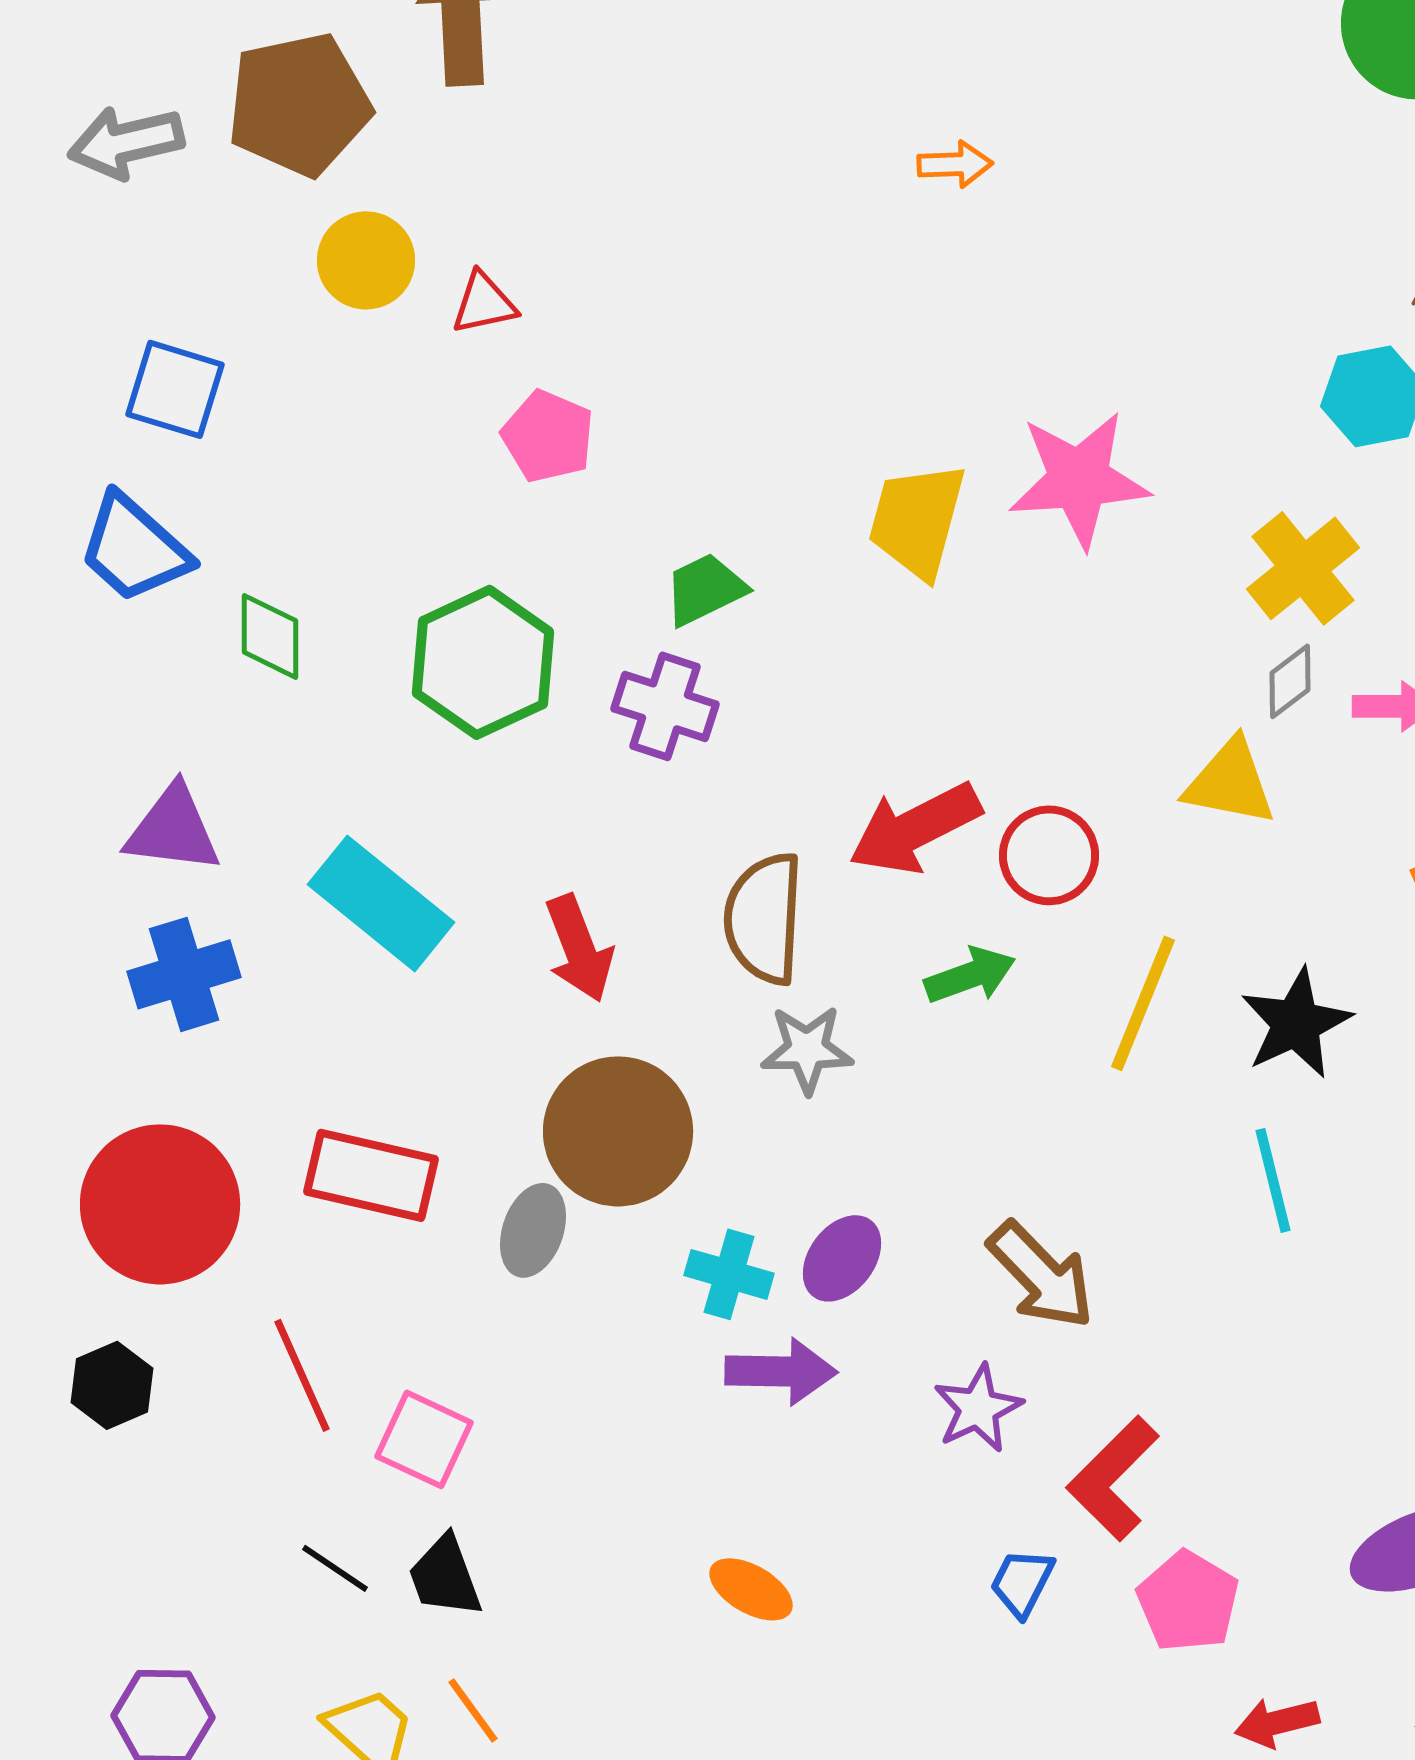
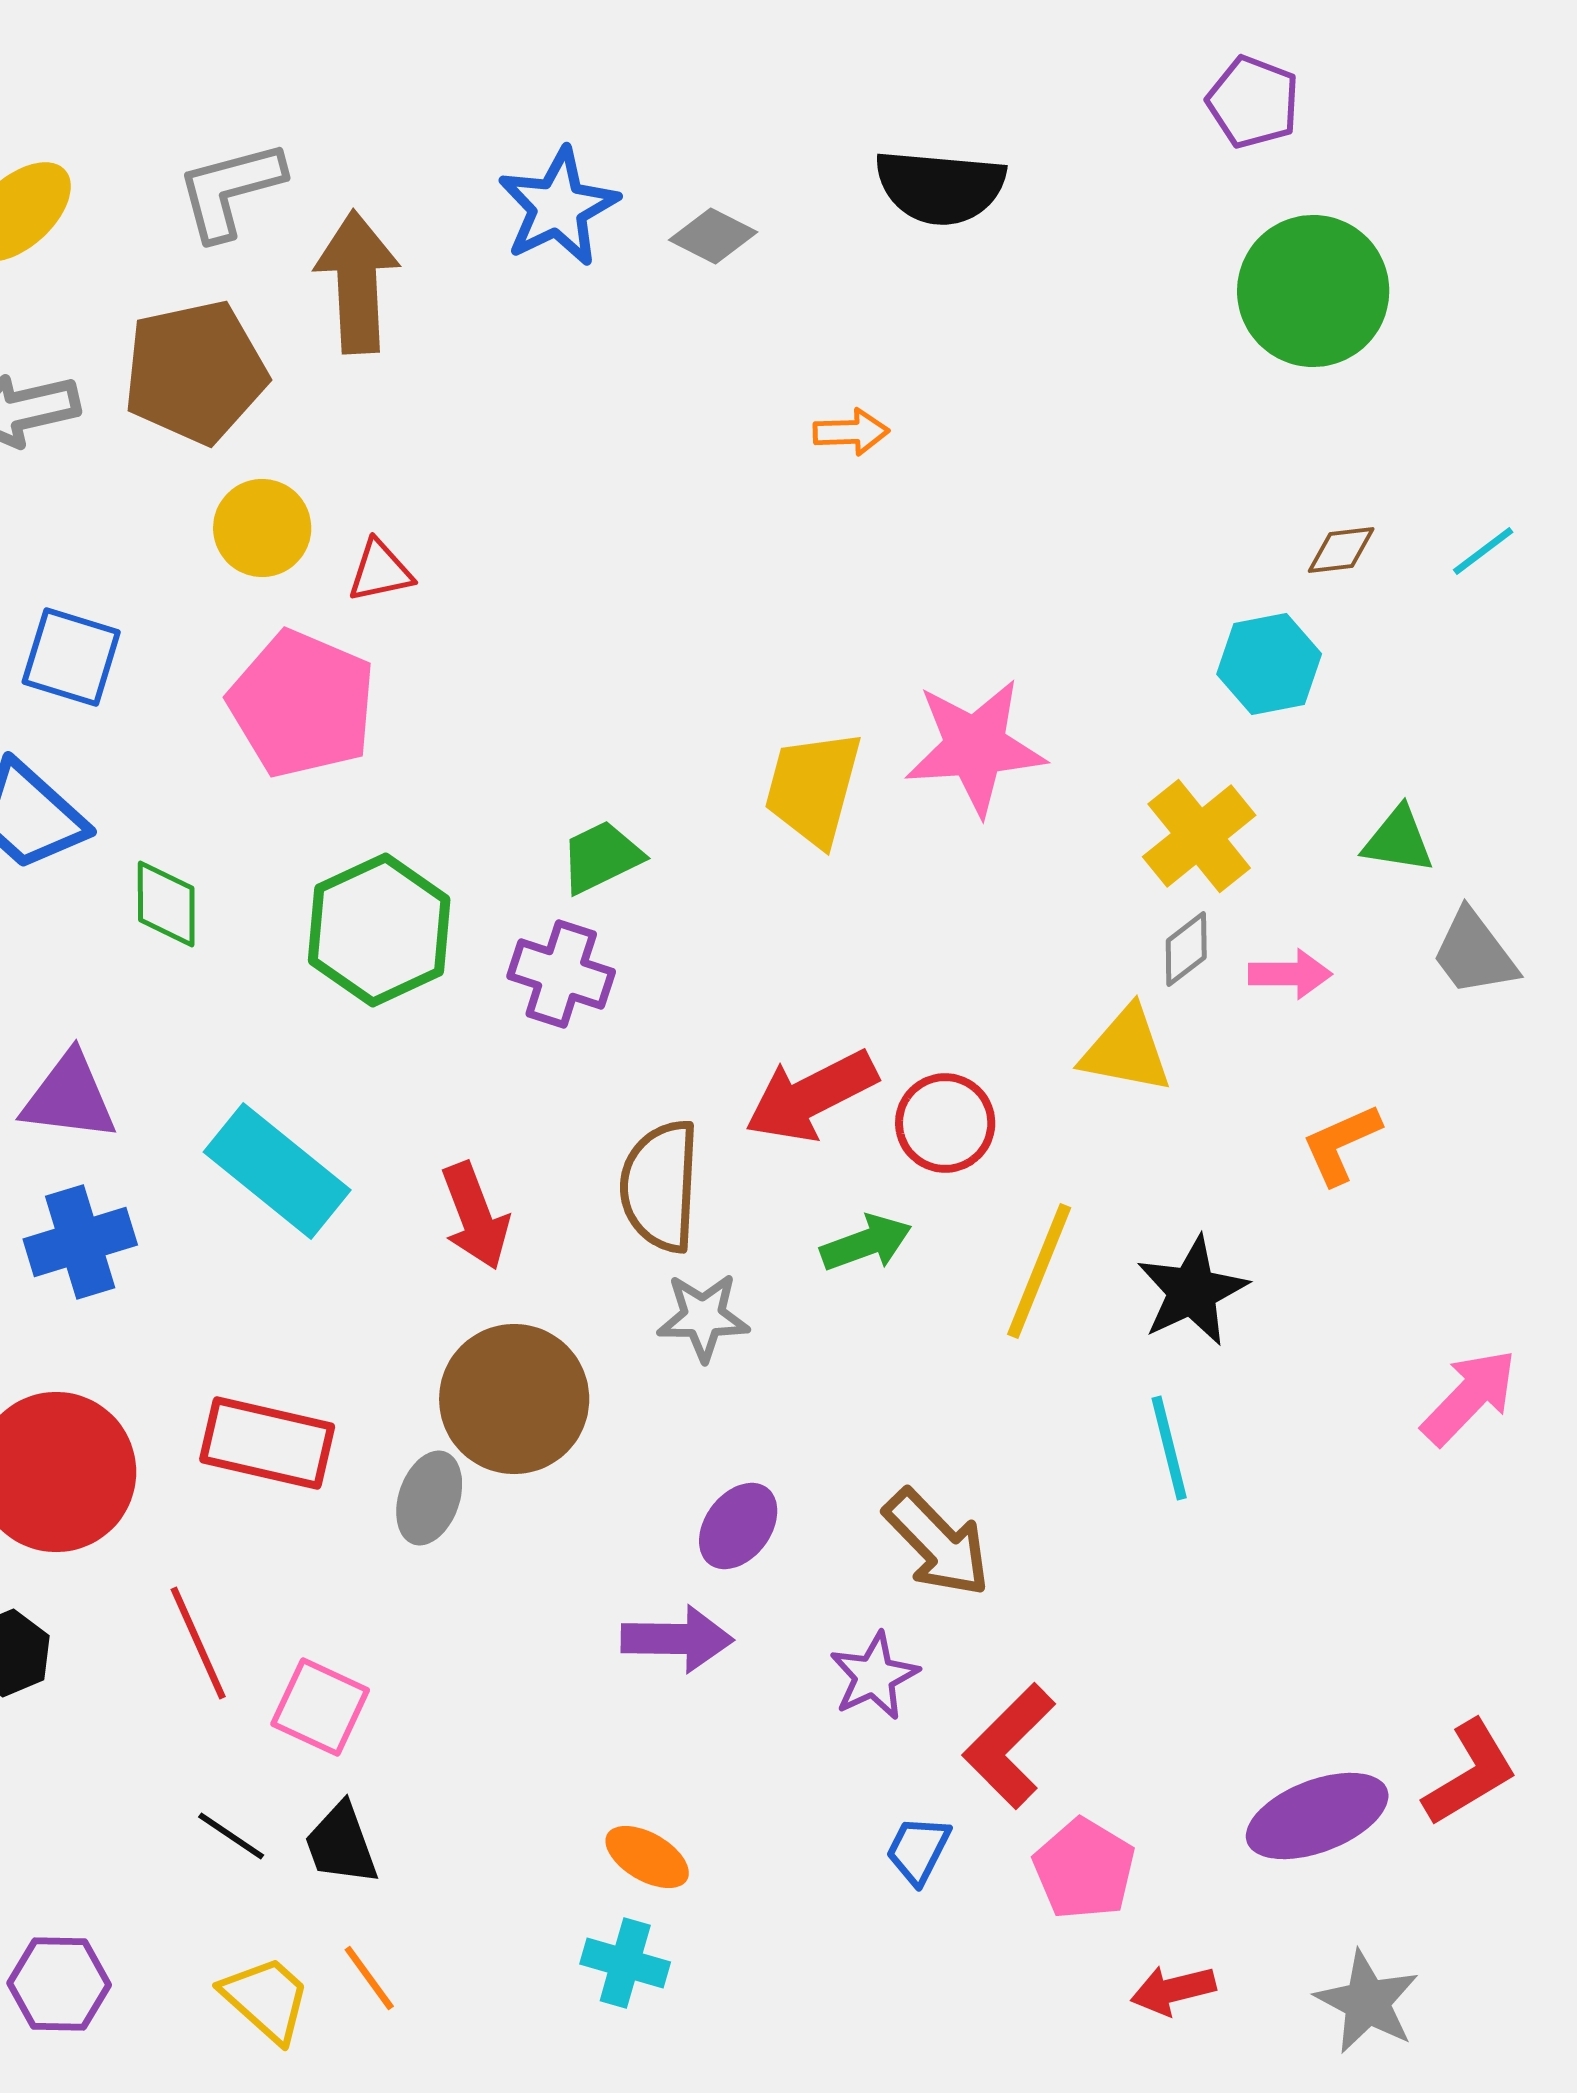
pink pentagon: (548, 436) -> (302, 704), moved, size x1.6
cyan cross: (729, 1274) -> (625, 1963), moved

